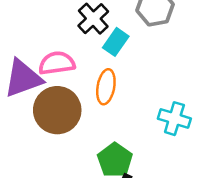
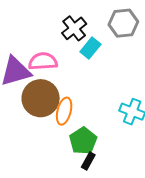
orange ellipse: (106, 87) -> (64, 111), moved

